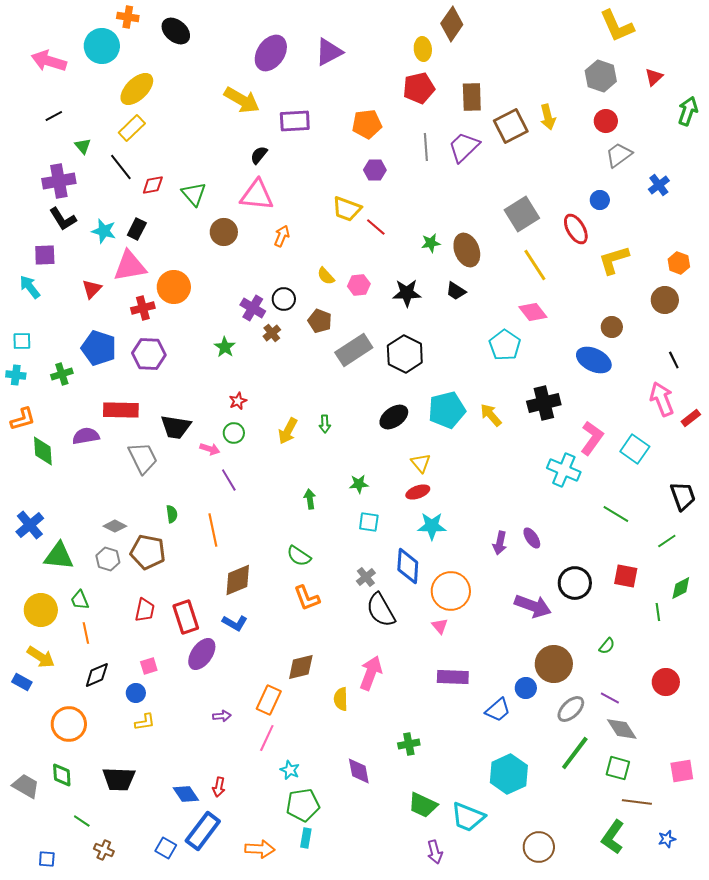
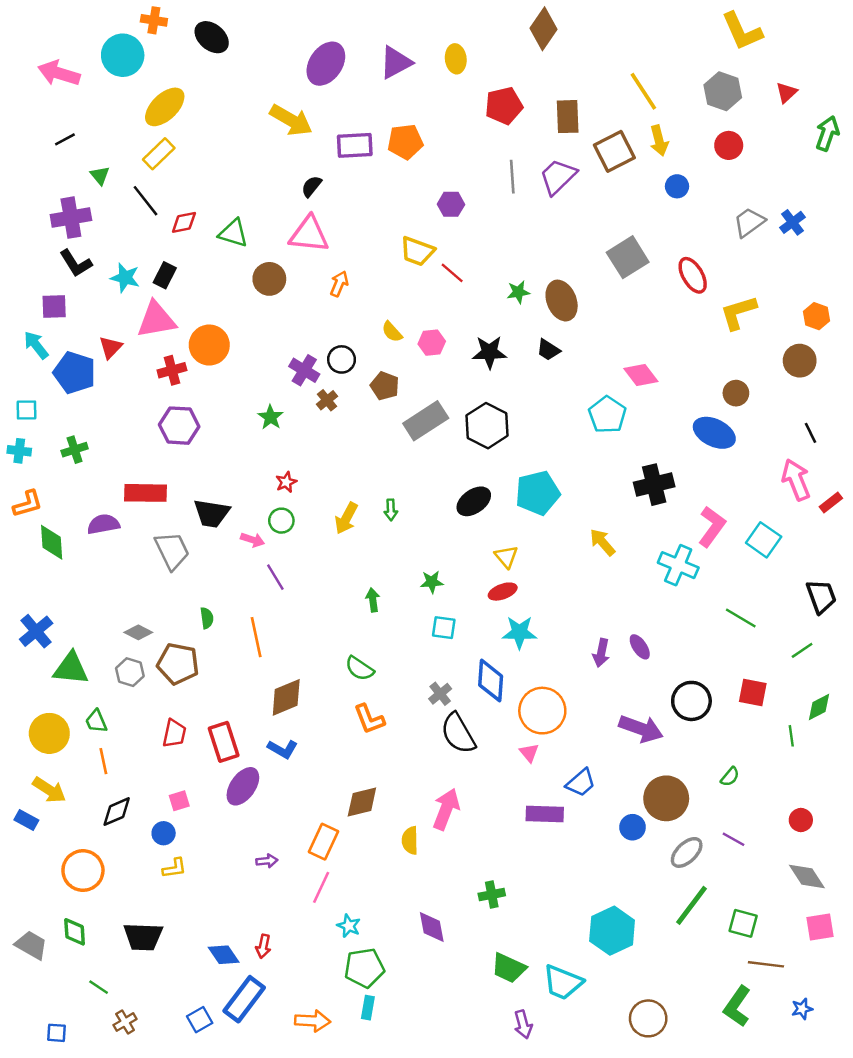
yellow ellipse: (423, 49) -> (456, 59), moved
orange pentagon: (367, 124) -> (405, 142), moved
gray trapezoid: (619, 155) -> (749, 222), moved
green triangle: (194, 194) -> (233, 233), turned -32
blue circle: (600, 200) -> (677, 186), moved
yellow line: (535, 265) -> (643, 91), moved
blue pentagon: (99, 348) -> (75, 373), moved
yellow arrow: (491, 415) -> (602, 542), moved
red circle: (666, 682) -> (801, 820), size x0.7
blue trapezoid: (498, 710) -> (581, 783), moved
gray diamond: (622, 729) -> (807, 877), moved
blue square: (166, 848) -> (200, 1020), turned 30
brown cross: (104, 850) -> (125, 1022), turned 36

